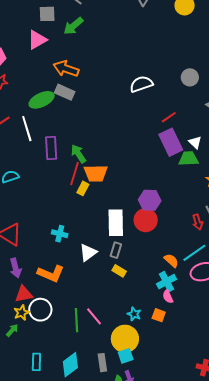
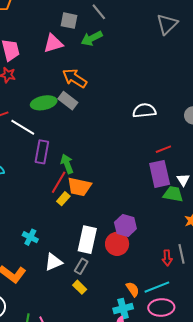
white line: (27, 129) -> (23, 127), turned -55

